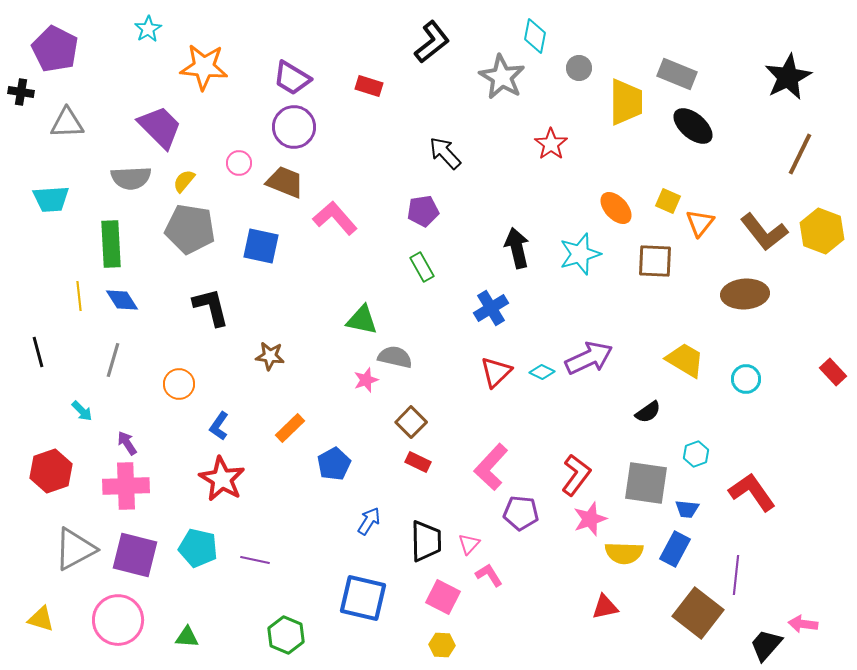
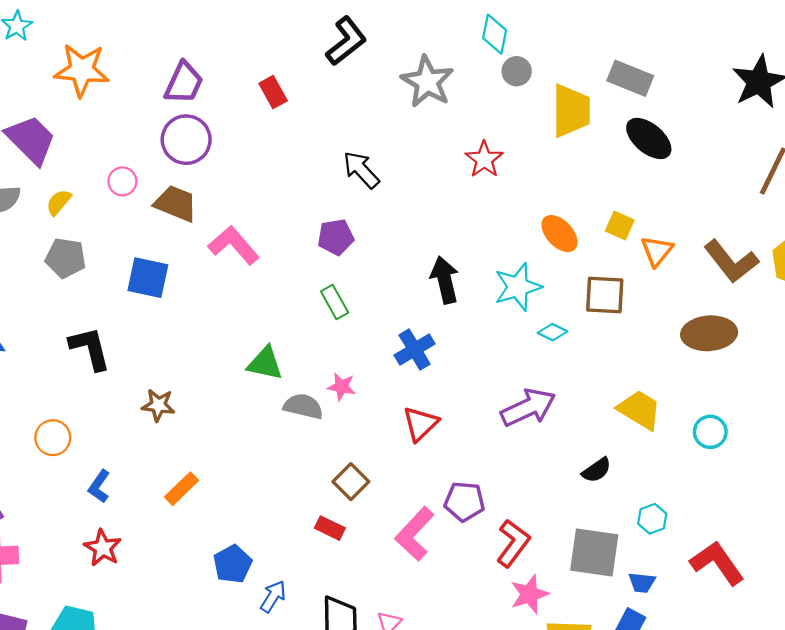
cyan diamond: (535, 36) -> (495, 34), moved
purple trapezoid: (292, 78) -> (184, 83), turned -96
red rectangle: (369, 86) -> (273, 92), turned 44
gray pentagon: (190, 229) -> (66, 258), size x0.7
cyan diamond: (542, 372) -> (553, 332), moved
pink star: (366, 380) -> (342, 387), moved, turned 30
brown square: (411, 422) -> (351, 482), moved
blue pentagon: (334, 464) -> (233, 564), moved
red star: (222, 479) -> (103, 548), size x0.7
purple pentagon: (521, 513) -> (464, 501), moved

